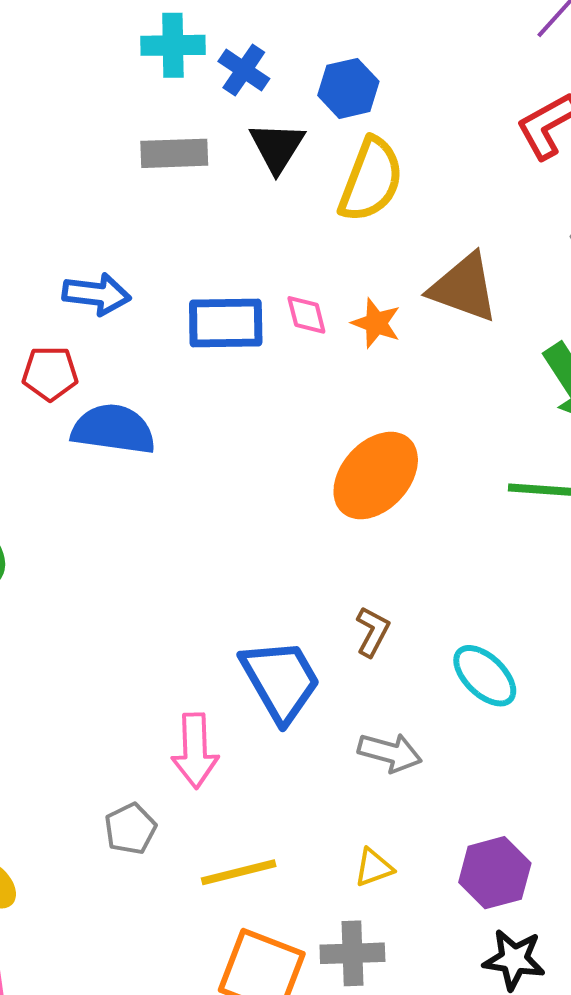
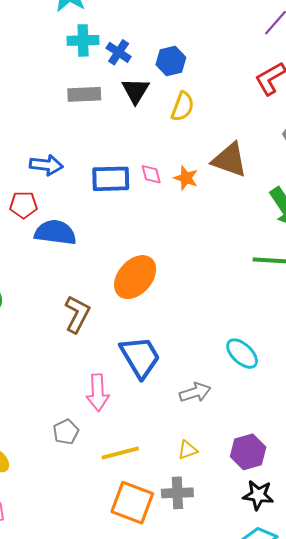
yellow semicircle: (371, 180) -> (183, 107), size x0.7
orange ellipse: (376, 476) -> (135, 277), moved
brown L-shape: (373, 632) -> (77, 314), moved, size x1.5
gray arrow: (390, 753) -> (195, 392), turned -32

